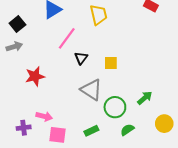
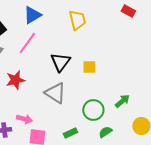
pink line: (67, 38) -> (27, 43), moved
black triangle: (81, 58) -> (60, 62), size x1.5
gray triangle: (91, 90) -> (55, 93), moved

